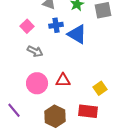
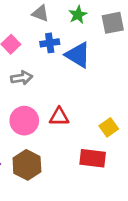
gray arrow: (35, 51) -> (22, 78), turned -35
brown hexagon: (55, 116) -> (27, 165), moved

